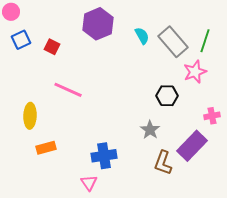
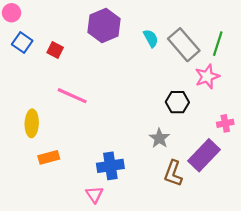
blue square: (21, 40) -> (22, 43), turned -30

